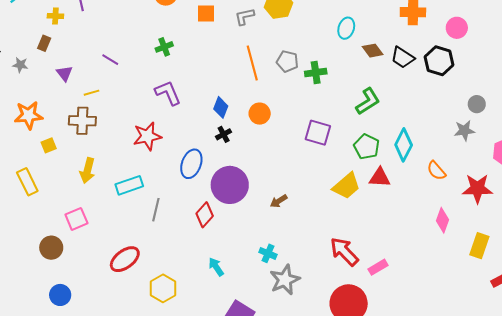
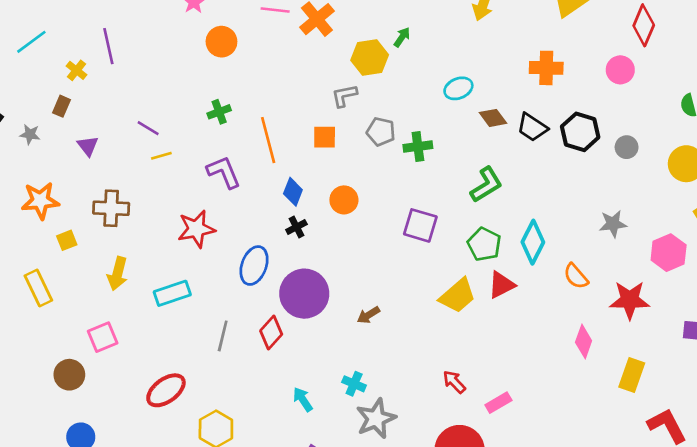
orange square: (206, 13) -> (325, 137), moved
yellow cross: (55, 16) -> (76, 70), turned 35
gray L-shape: (245, 17) -> (344, 96), moved
cyan ellipse: (346, 28) -> (458, 88), turned 50
pink circle: (457, 28) -> (620, 70), moved
orange line: (252, 63) -> (268, 140), moved
yellow line: (92, 93) -> (161, 156), moved
gray circle: (477, 104) -> (627, 147), moved
red triangle: (380, 177) -> (501, 285), turned -30
gray line: (156, 210) -> (223, 336), moved
red arrow: (344, 252) -> (454, 382), size x0.6
cyan arrow: (216, 267) -> (303, 399), moved

